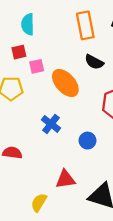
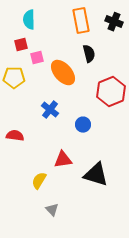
black semicircle: (94, 62) -> (89, 54), turned -132

